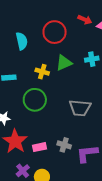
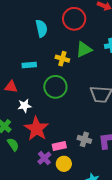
gray cross: (64, 145) -> (84, 139), moved
pink rectangle: (40, 147) -> (59, 146), moved

